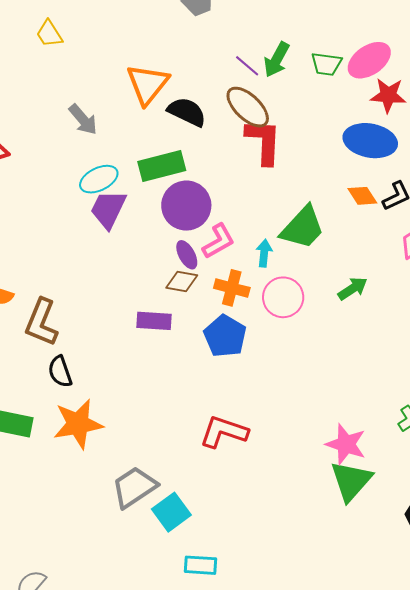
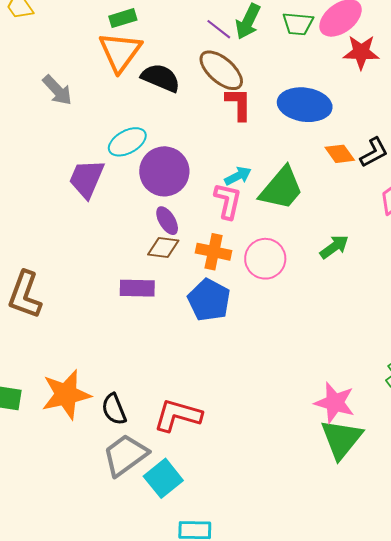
red L-shape: (264, 141) -> (239, 104), size x0.7
blue ellipse: (370, 141) -> (305, 105), moved
green rectangle: (162, 166) -> (123, 18), moved, size x0.6
cyan ellipse: (99, 179) -> (127, 142), moved
pink L-shape: (218, 241) -> (228, 201), moved, turned -45
cyan arrow: (264, 253) -> (238, 176), moved, turned 60
black semicircle: (60, 372) -> (114, 409), moved
red L-shape: (224, 432) -> (178, 415), moved

